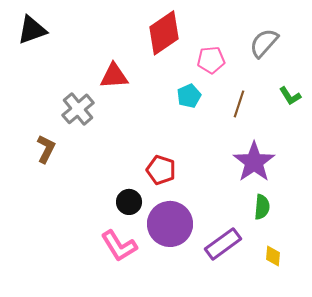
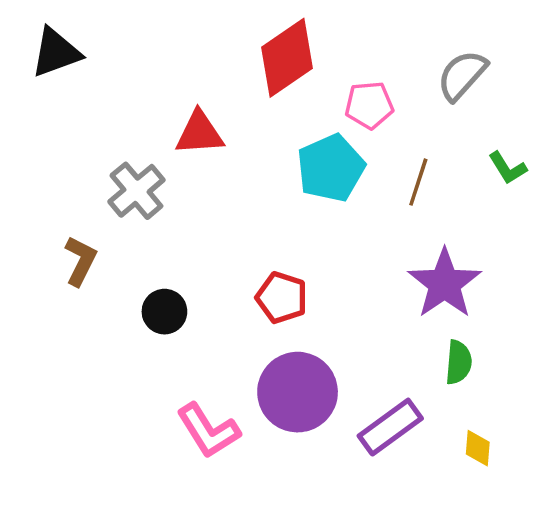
cyan pentagon: (189, 96) -> (331, 168), size x1.6
black circle: (129, 202) -> (164, 312), moved

